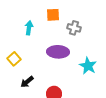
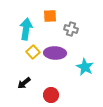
cyan arrow: (29, 28) -> (26, 29), size x1.5
yellow square: (14, 59) -> (33, 52), moved

